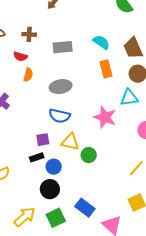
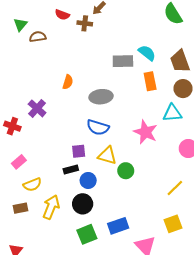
brown cross: (29, 34) -> (85, 23), moved
gray rectangle: (63, 47) -> (123, 61), moved
red semicircle: (20, 56) -> (62, 15), moved
blue rectangle: (85, 208) -> (118, 226), turned -60
yellow arrow: (25, 217) -> (51, 207), moved, turned -30

